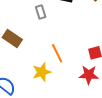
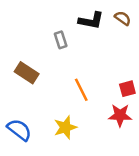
yellow star: (42, 72) -> (65, 127), moved

